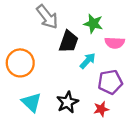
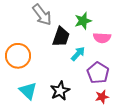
green star: (93, 24) -> (83, 21), turned -30
purple pentagon: (110, 82) -> (98, 73), turned -30
red star: (101, 109) -> (102, 97), moved

